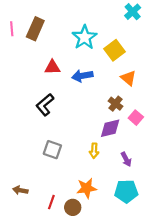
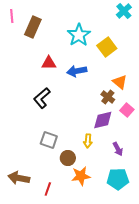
pink line: (12, 29) -> (12, 16), moved
orange triangle: (128, 78) -> (120, 82), moved
brown arrow: (20, 190) -> (19, 178), size x1.5
brown circle: (73, 207) -> (68, 158), moved

